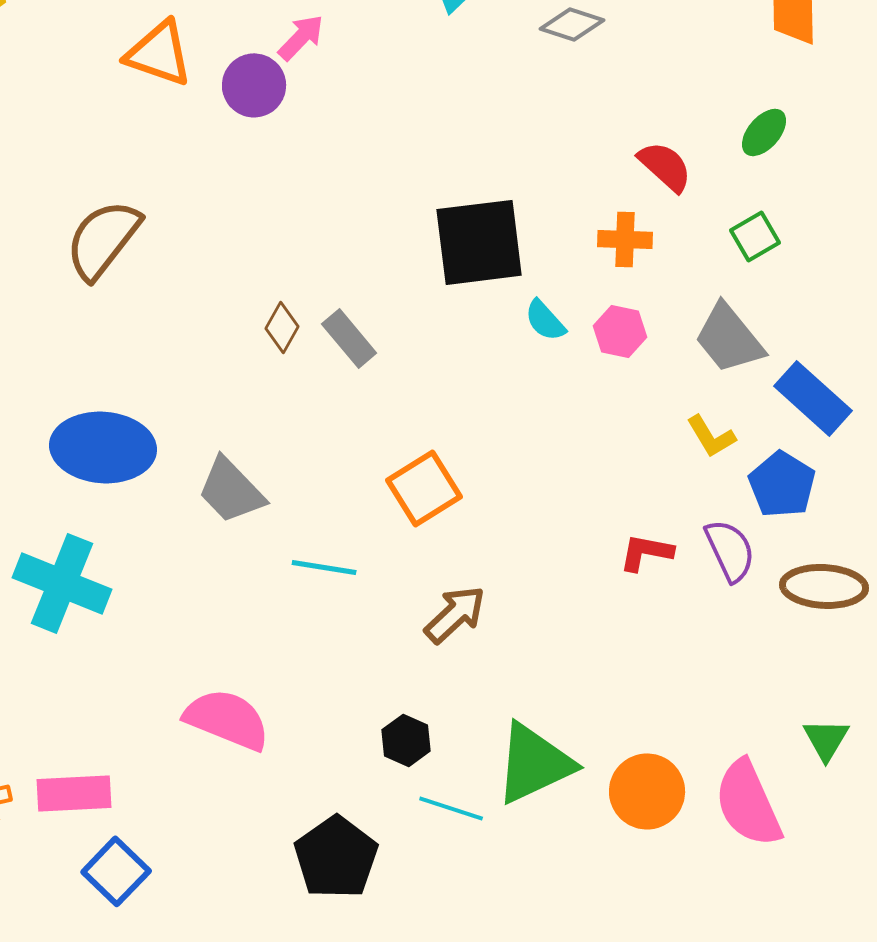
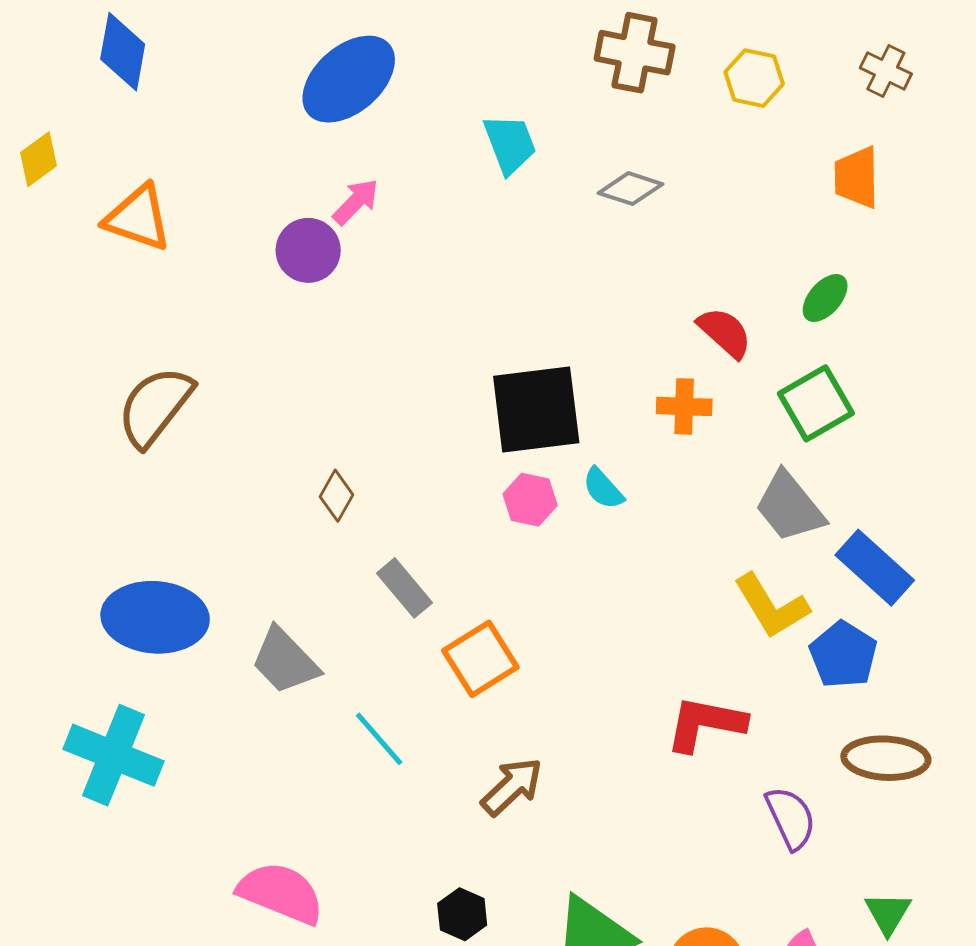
orange triangle: (159, 53) -> (138, 218), moved
green square: (755, 236) -> (816, 403), size x1.5
pink hexagon: (620, 331) -> (530, 500), moved
gray rectangle: (349, 338) -> (404, 588), moved
yellow L-shape: (711, 436) -> (771, 606), size x1.5
purple semicircle: (730, 550) -> (791, 818), moved
red L-shape: (646, 552) -> (705, 724), size x1.5
cyan line: (324, 567) -> (379, 739), turned 40

